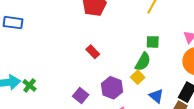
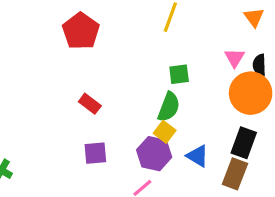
purple hexagon: (112, 88) -> (154, 154), moved
purple square: (81, 96) -> (95, 153), moved, turned -35

